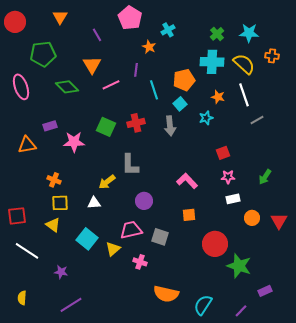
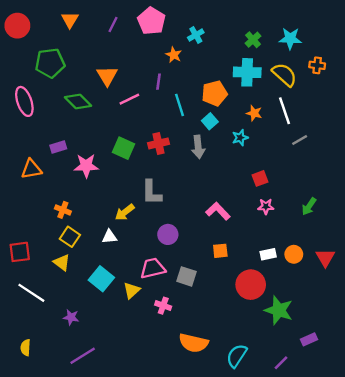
purple line: (97, 35) -> (113, 24), moved, turned 56
white rectangle: (233, 199) -> (268, 254), moved
yellow square: (60, 203) -> (70, 237), turned 36

